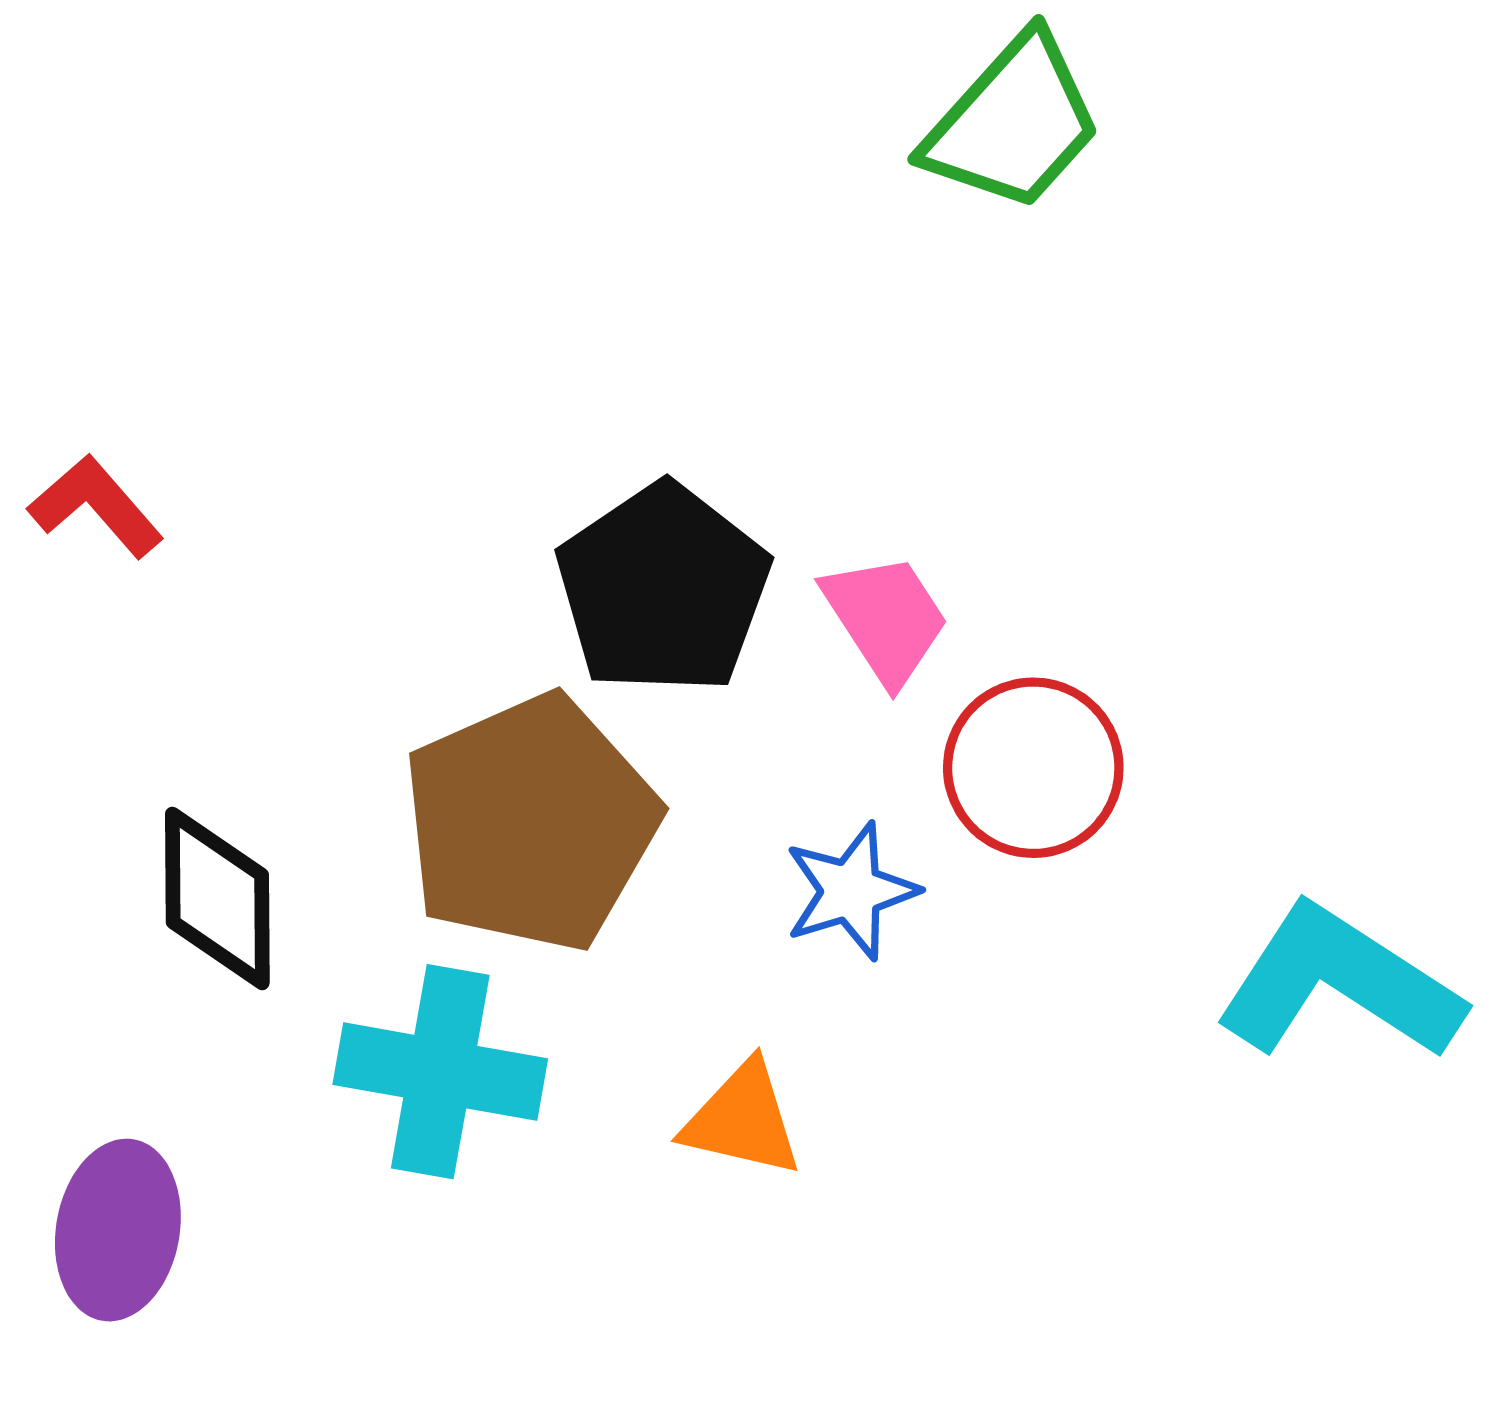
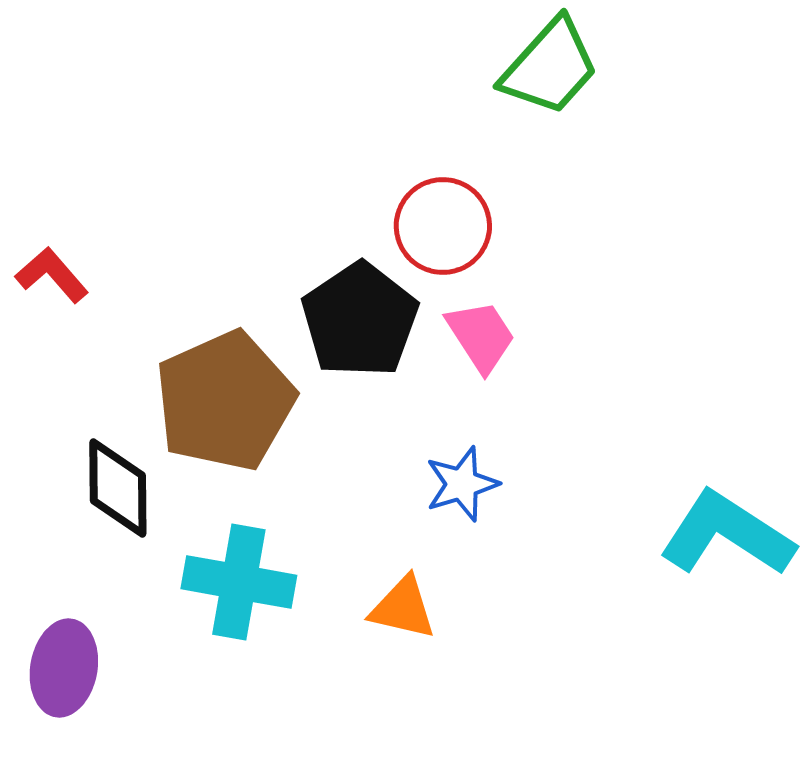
red circle: (1033, 768) -> (443, 226), moved
brown pentagon: (530, 823) -> (225, 401), moved

